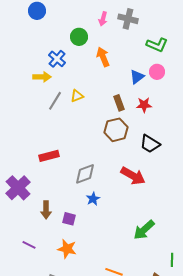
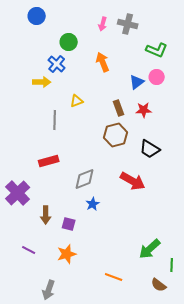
green circle: (79, 37) -> (69, 42), moved
gray line: (55, 101) -> (55, 120), moved, turned -30
green arrow: (144, 230) -> (150, 249), moved
orange star: (67, 249) -> (67, 254), turned -30

